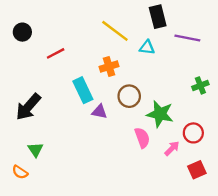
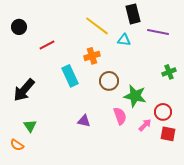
purple triangle: (100, 112) -> (84, 121), moved
red square: (197, 170) -> (168, 134), moved, turned 35

